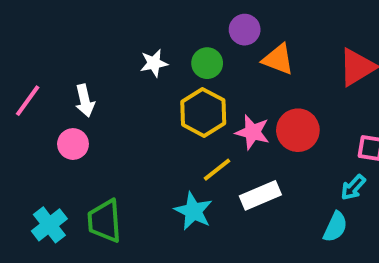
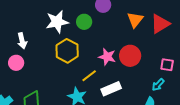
orange triangle: (278, 59) -> (135, 20), moved, turned 48
white star: (154, 63) -> (57, 22), size x1.6
yellow hexagon: (203, 112) -> (67, 51), moved

